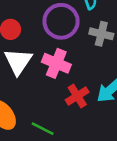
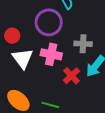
gray cross: (101, 34) -> (83, 44), moved

